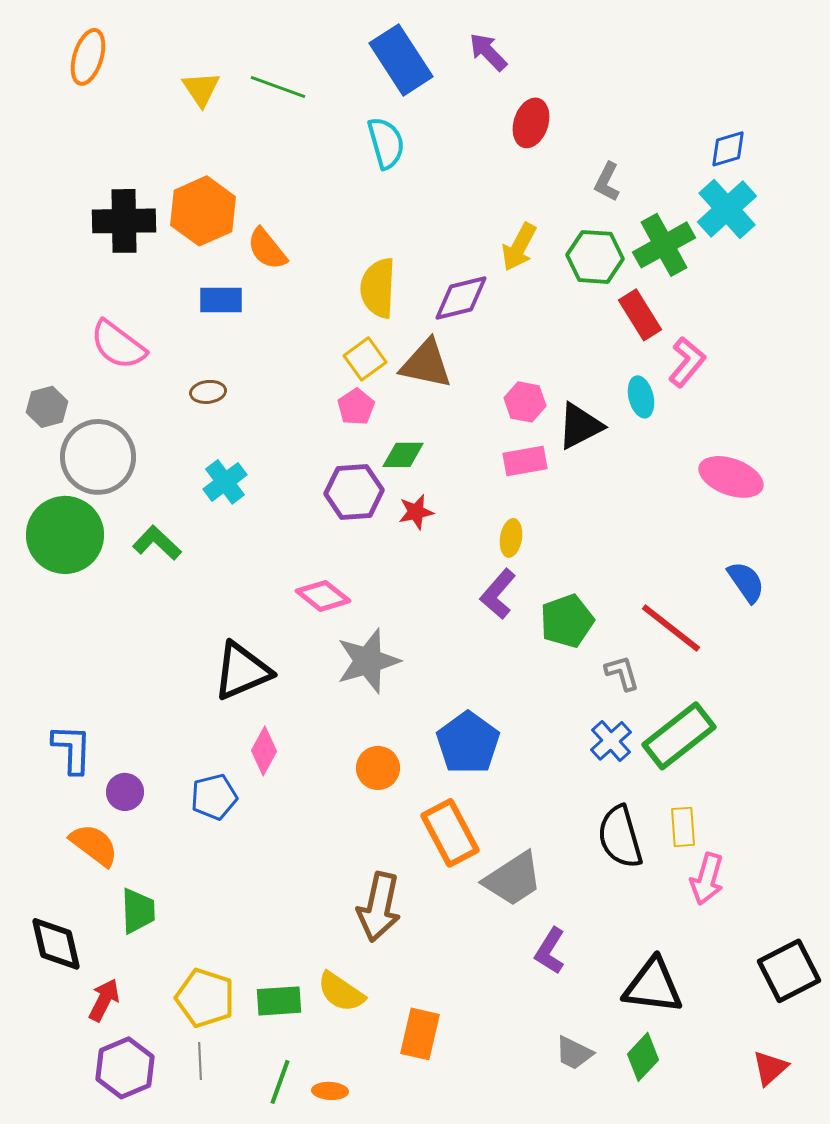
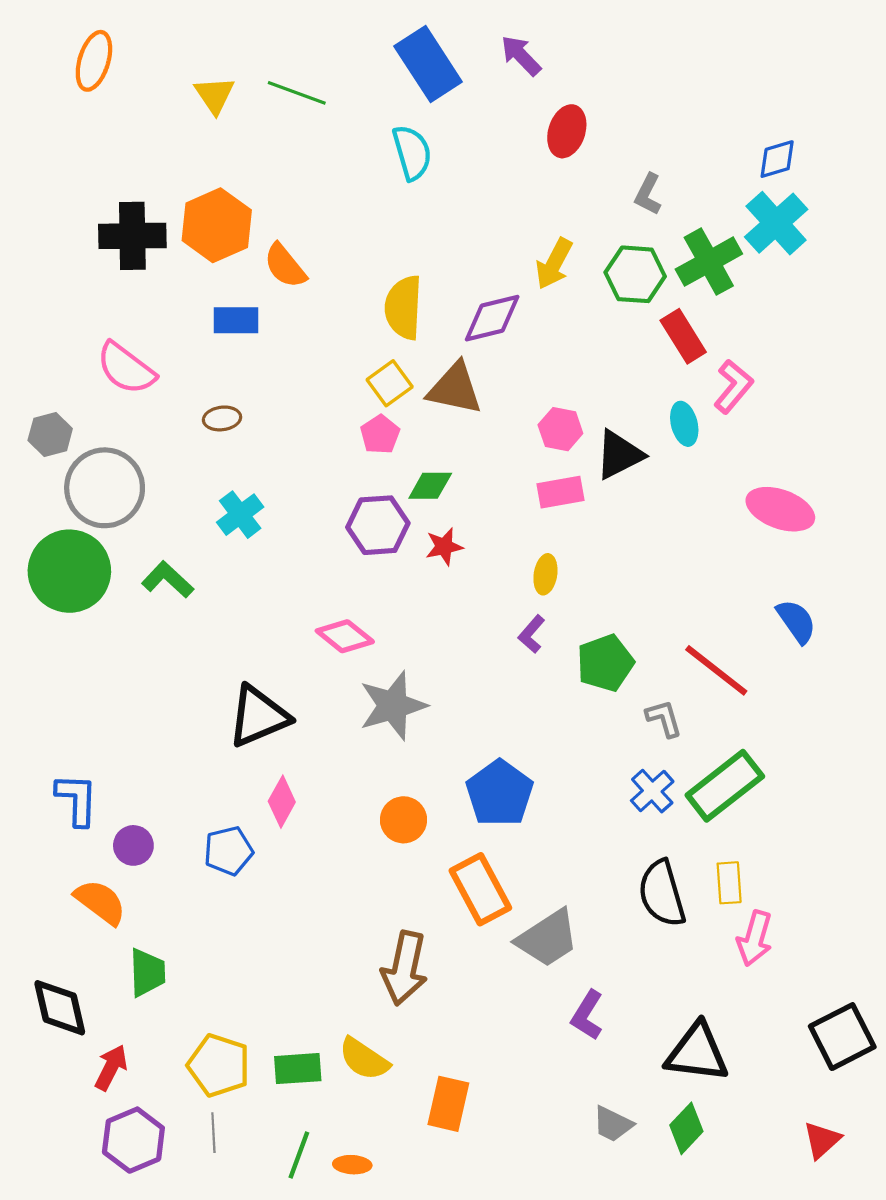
purple L-shape: (498, 594) -> (532, 634), size x0.7

